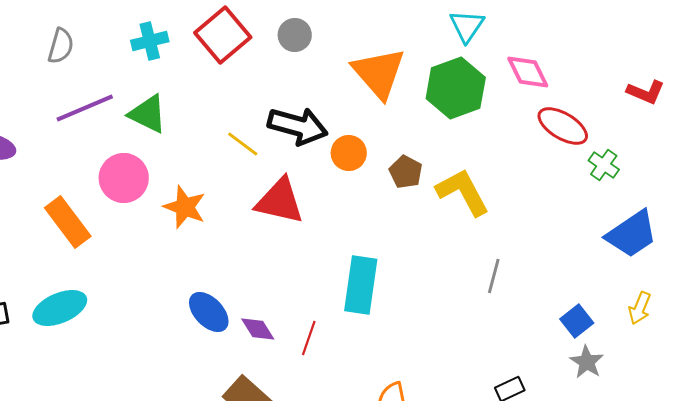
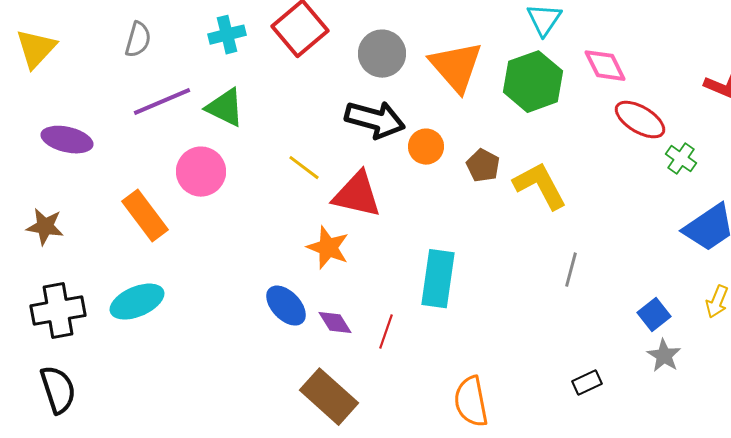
gray circle: (295, 35) -> (382, 54), moved, size x1.4
yellow line: (243, 144) -> (304, 168), moved
orange star: (185, 207) -> (328, 248), moved

